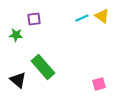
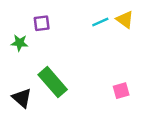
pink square: (99, 84) -> (121, 91), moved

